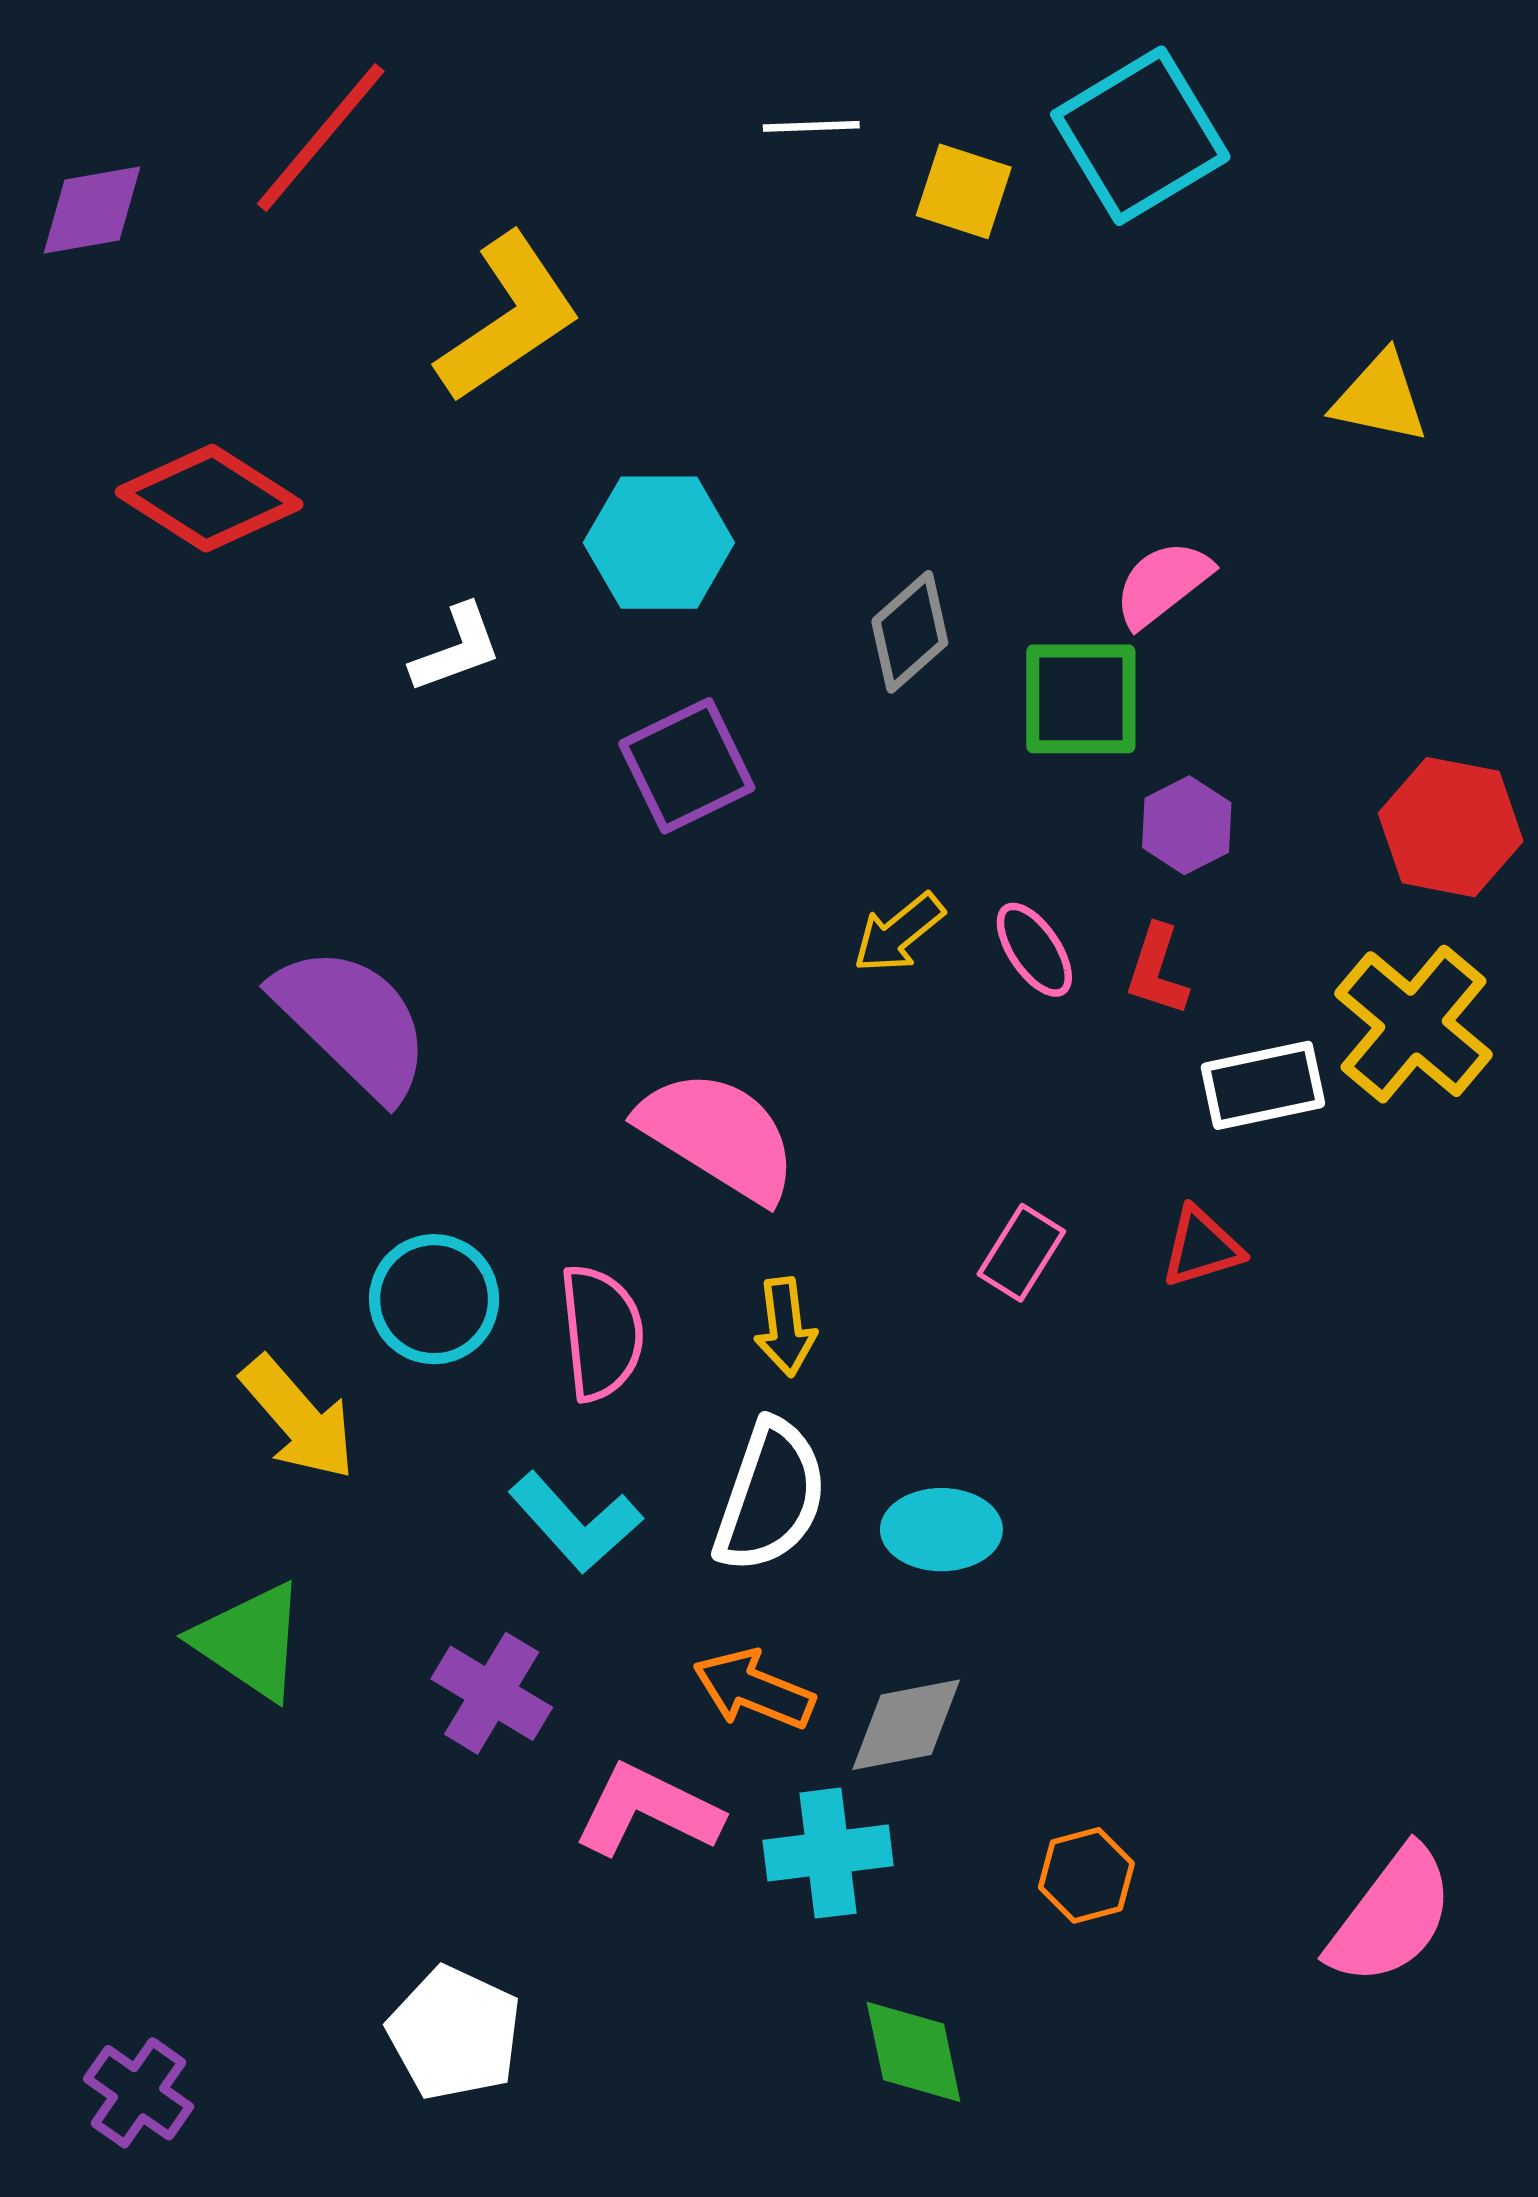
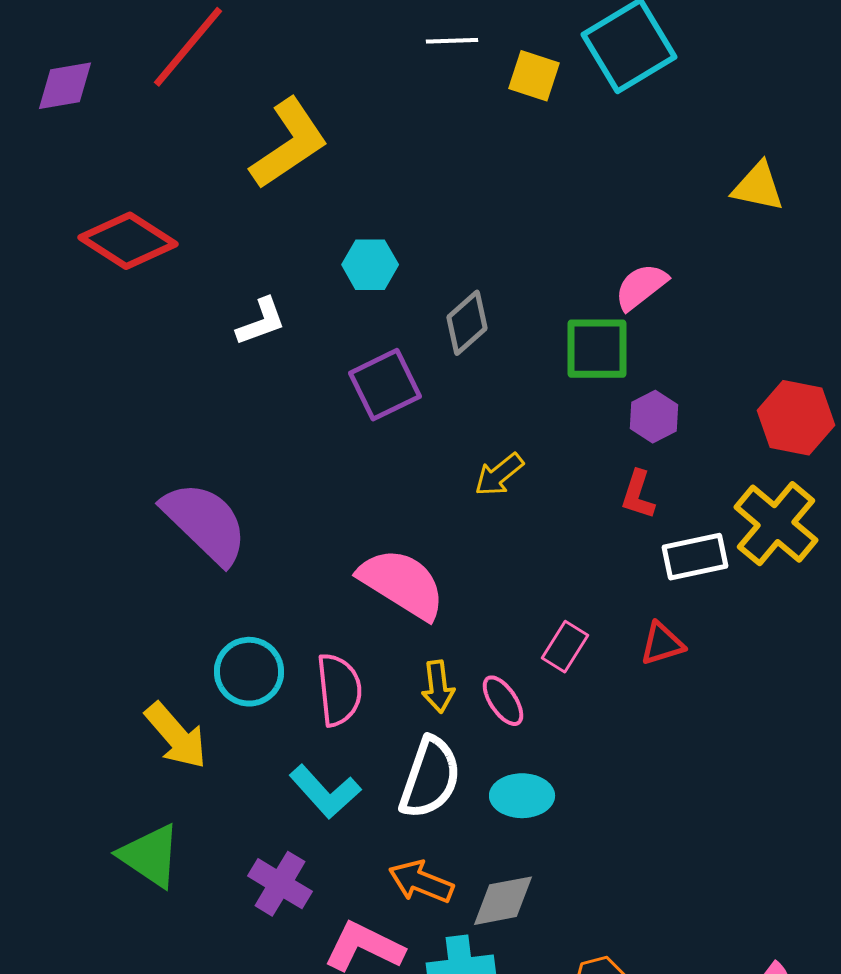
cyan hexagon: (659, 543) -> (370, 265), size x0.7
gray diamond: (910, 632) -> (467, 323), moved
pink ellipse: (1034, 950) -> (503, 701), moved

